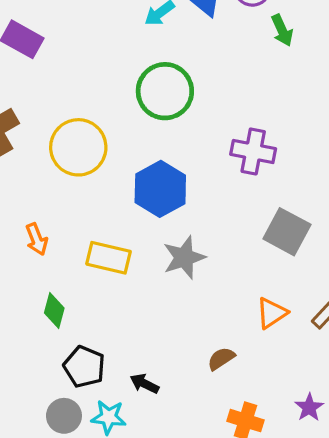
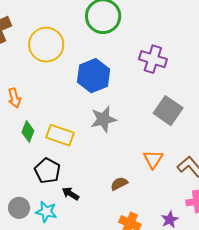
yellow rectangle: (109, 258) -> (60, 135), moved
green diamond: (54, 310) -> (28, 131), moved
orange triangle: (272, 313) -> (153, 159), turned -30
black pentagon: (84, 367) -> (48, 171), moved

